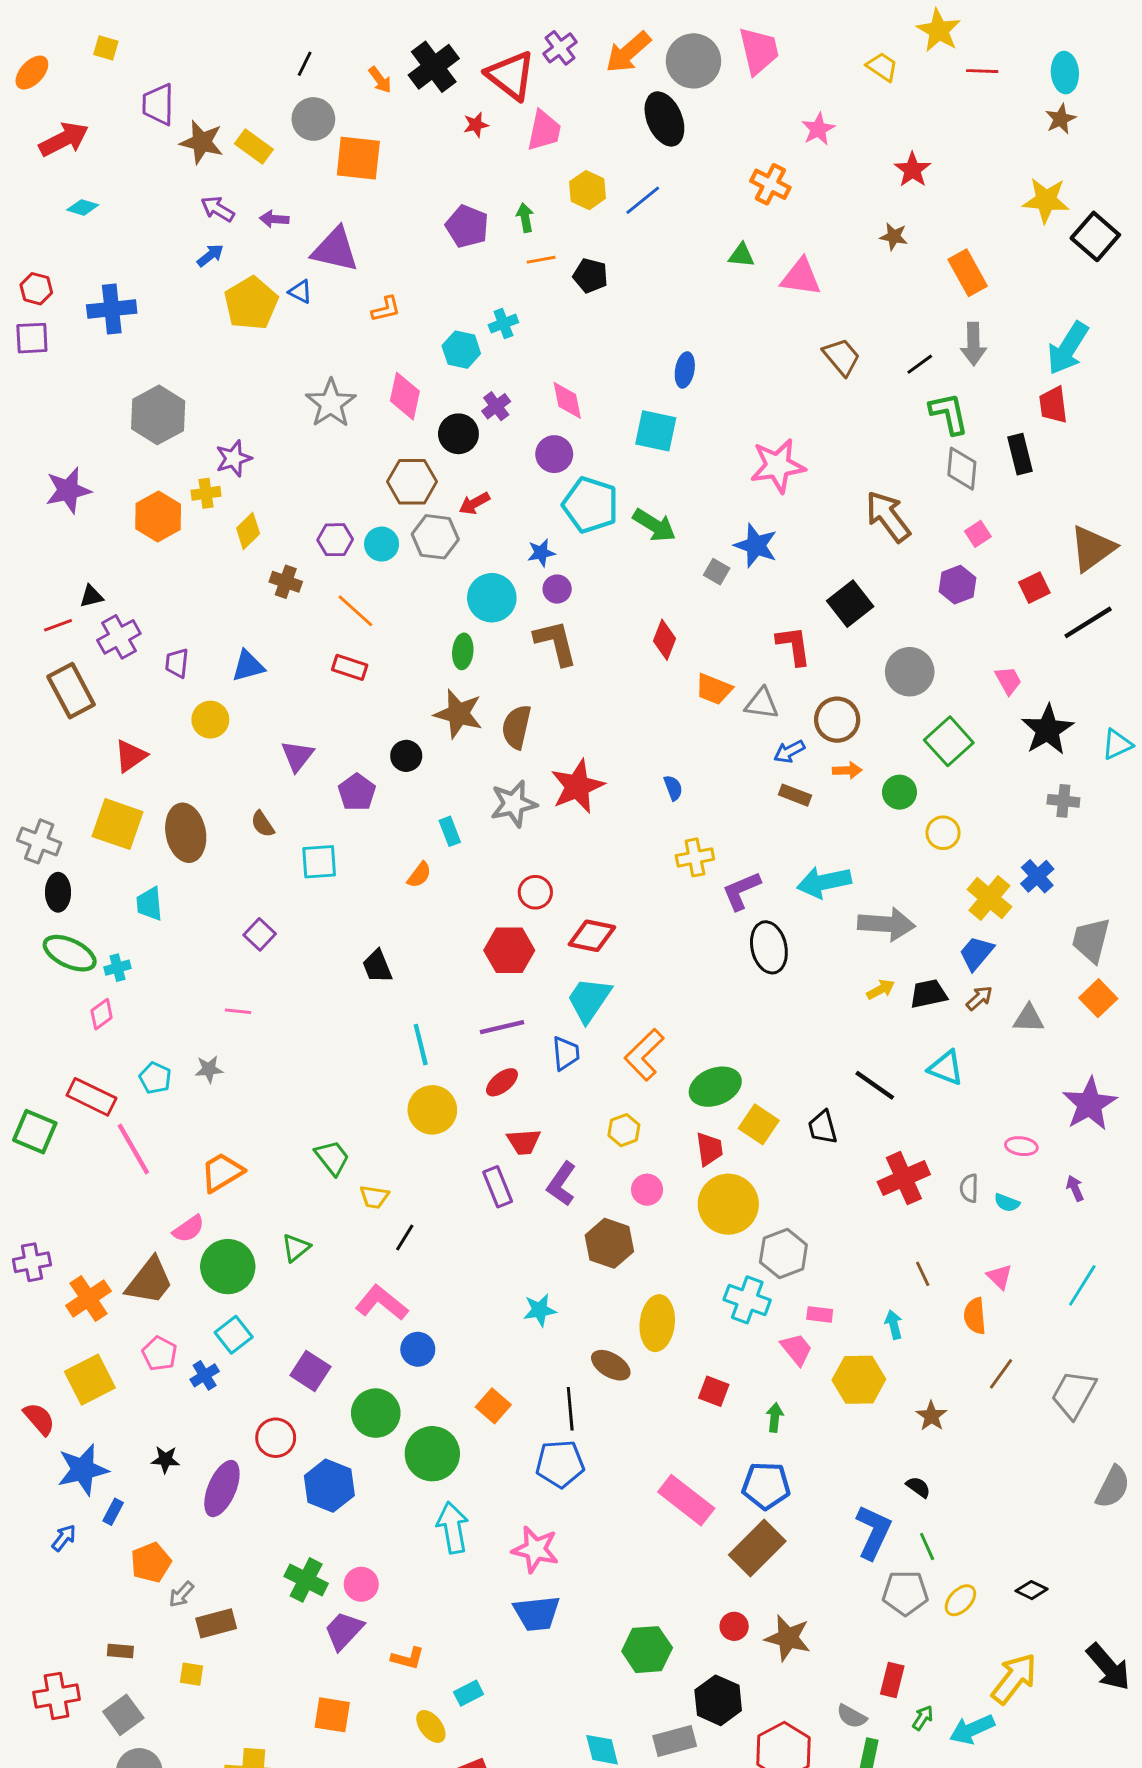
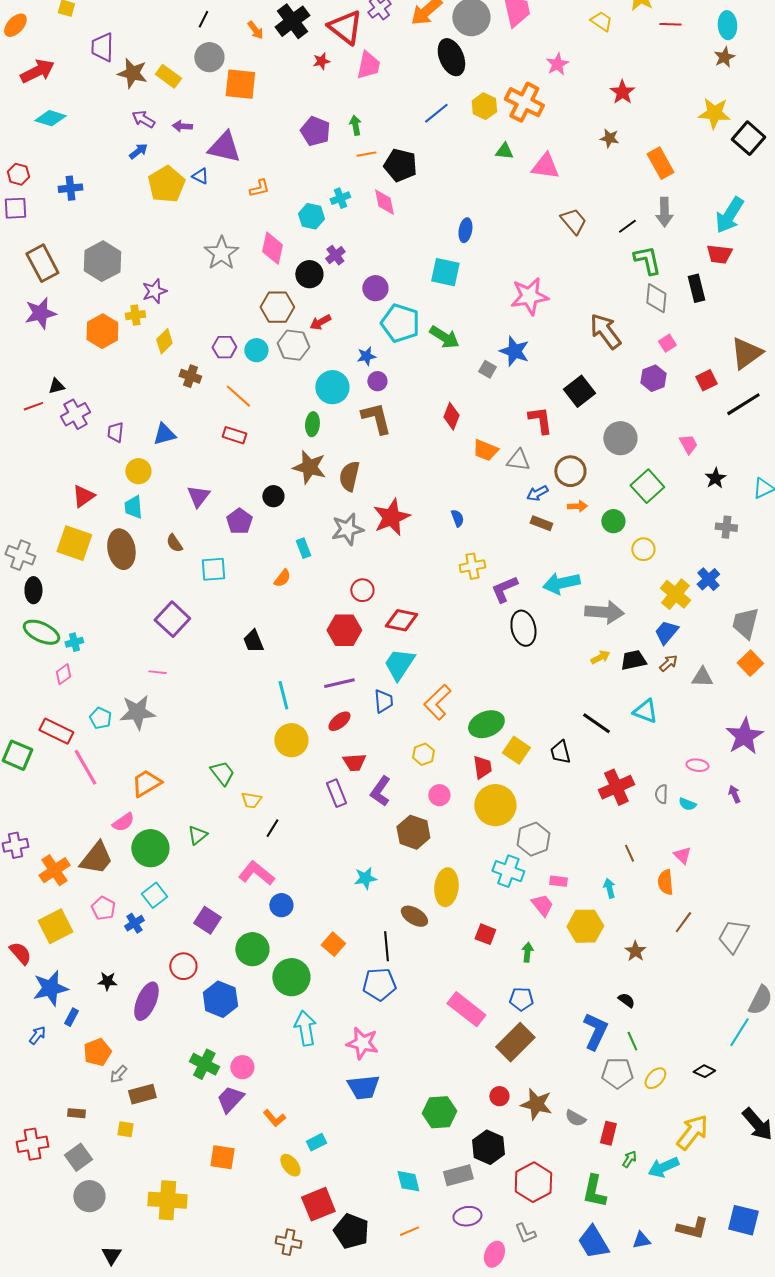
orange cross: (770, 184) -> (524, 102), size x1.4
yellow hexagon: (588, 190) -> (484, 106), moved
cyan diamond: (83, 207) -> (50, 118), size x1.4
black pentagon: (590, 276) -> (400, 165), size x1.4
blue cross: (112, 309) -> (70, 188), size x0.7
pink diamond: (567, 400) -> (384, 202), moved
red trapezoid: (1053, 405) -> (719, 254), turned -76
brown rectangle: (71, 691) -> (42, 263), moved
black star: (1047, 730) -> (715, 478), size x0.6
cyan trapezoid: (149, 904) -> (133, 507), moved
purple square: (260, 934) -> (172, 619), size x1.6
gray star: (209, 1069) -> (137, 712), size x1.8
cyan line: (1082, 1285) -> (739, 1032), moved
blue pentagon: (766, 1486) -> (521, 999), size x0.7
orange L-shape: (408, 1658) -> (274, 1118), turned 35
gray semicircle: (852, 1716) -> (575, 1118), moved

